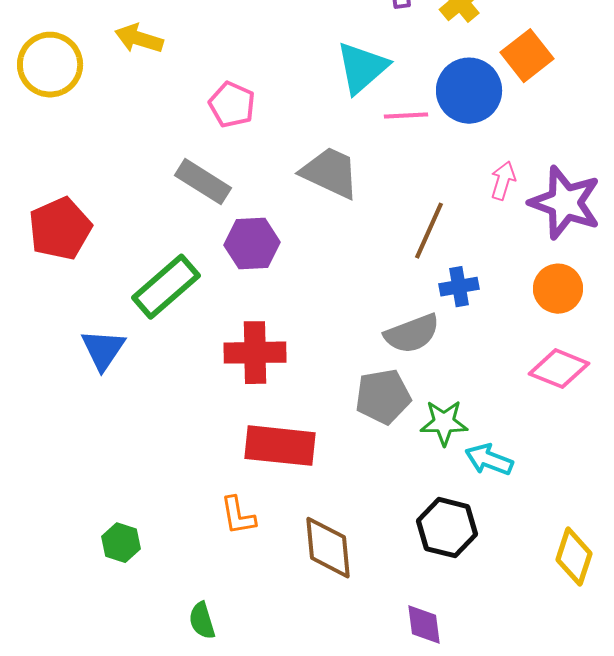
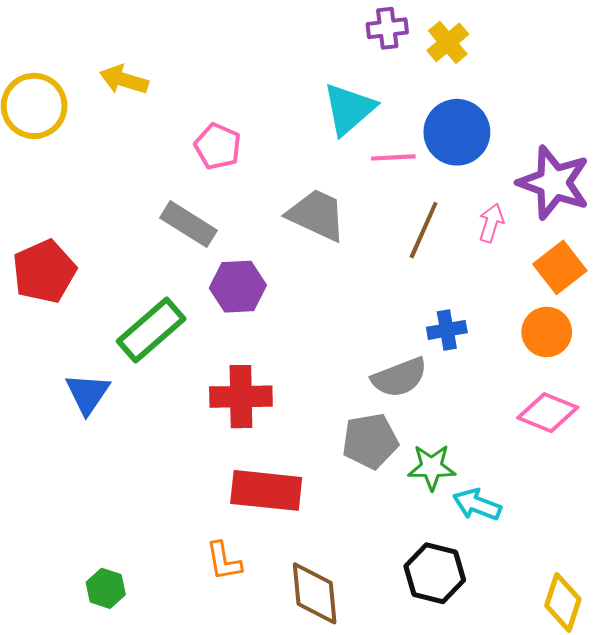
orange square: (527, 56) -> (560, 267), moved
purple star: (565, 203) -> (554, 183), moved
brown line: (429, 231) -> (424, 230), moved

